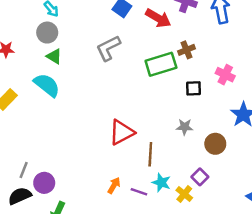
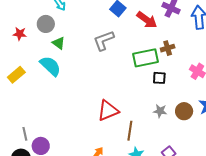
gray circle: (47, 33) -> (46, 24), moved
black square: (193, 88) -> (159, 78), moved
brown circle: (215, 144) -> (184, 111), moved
gray line: (24, 170) -> (25, 134), turned -40

